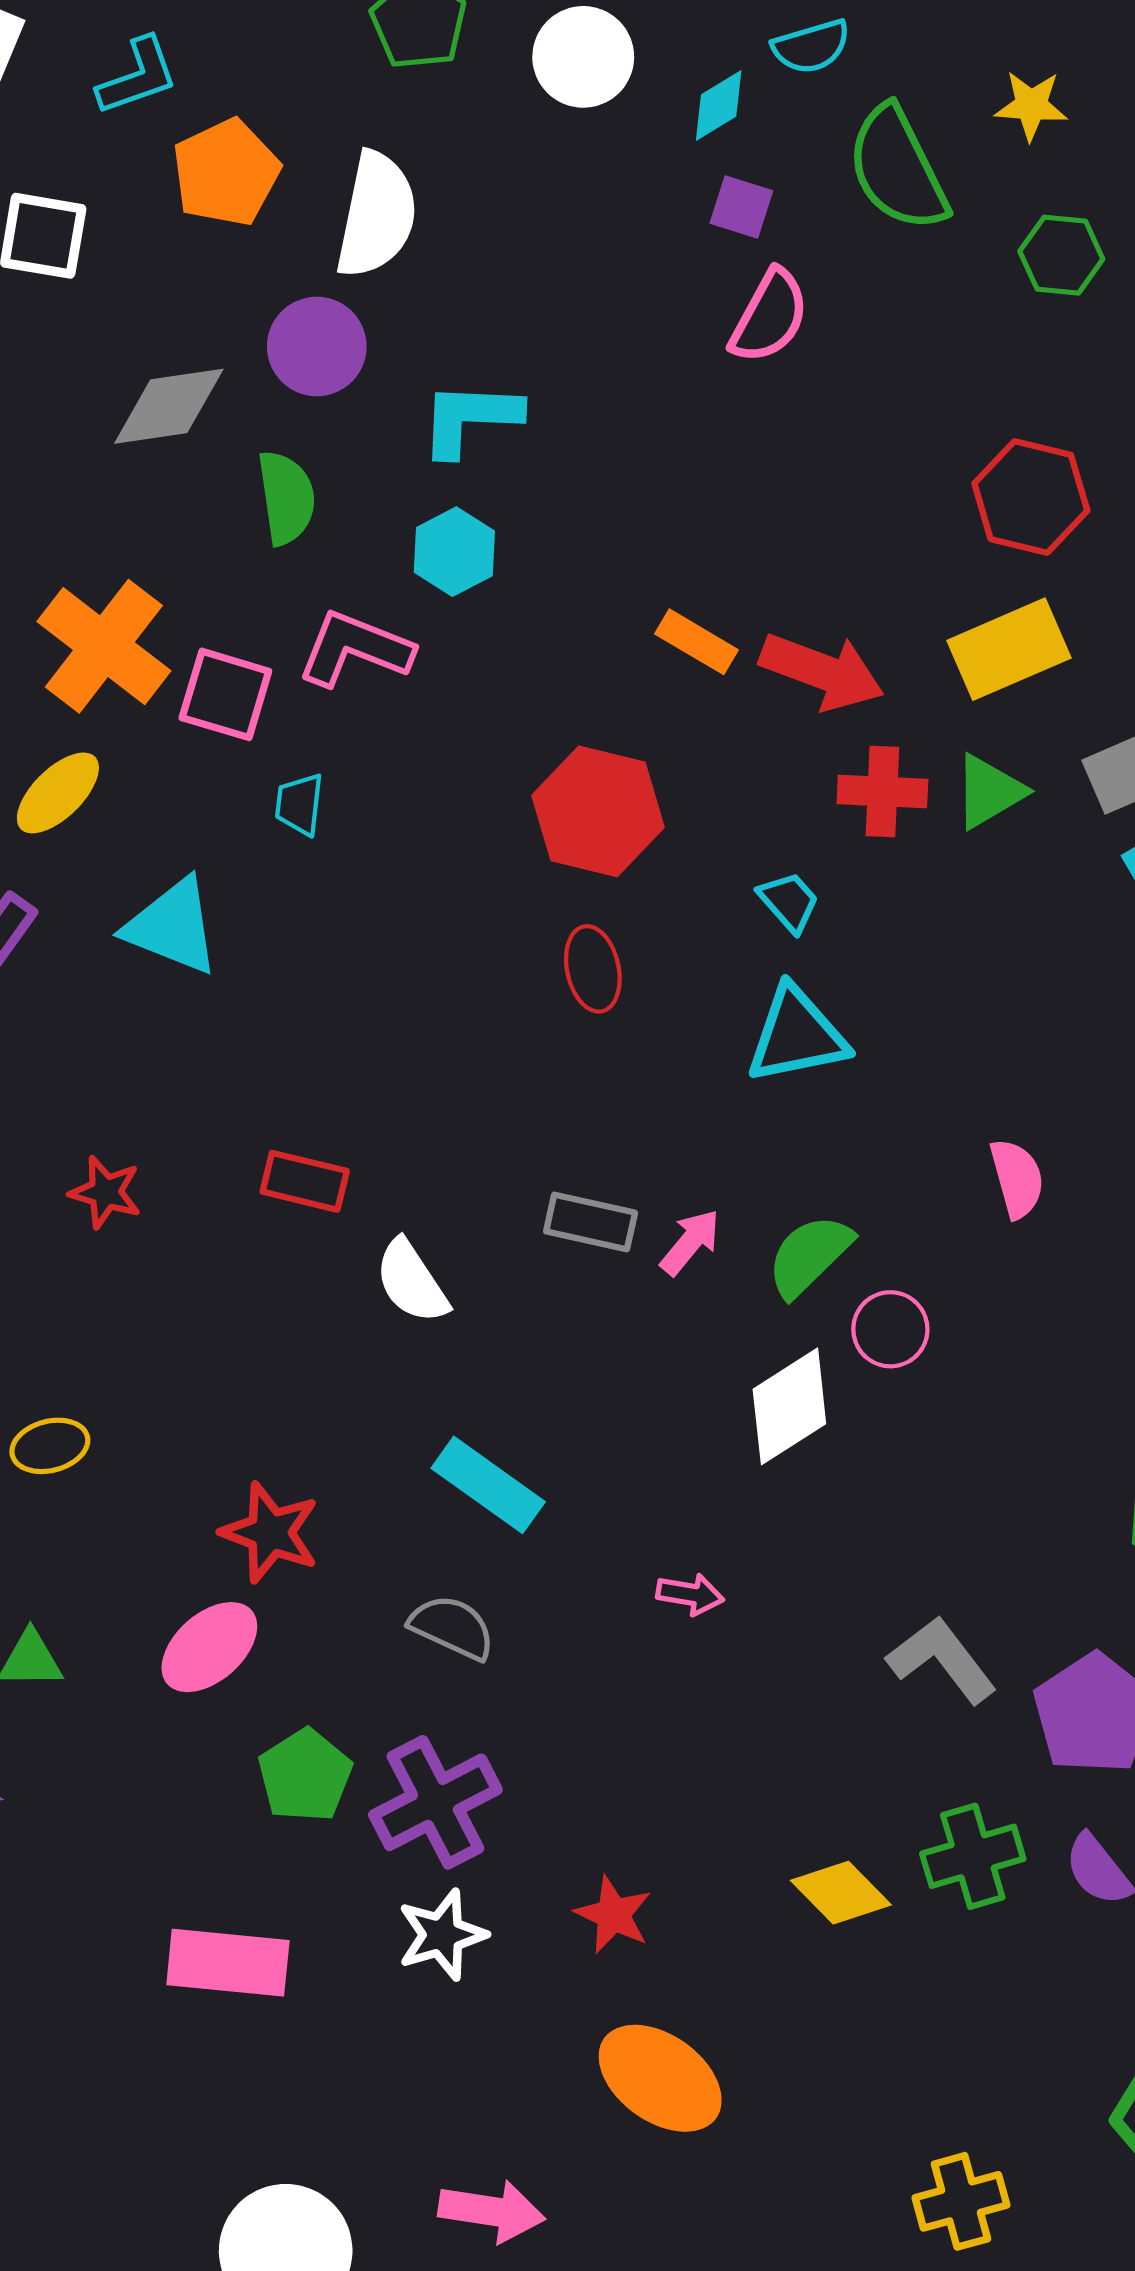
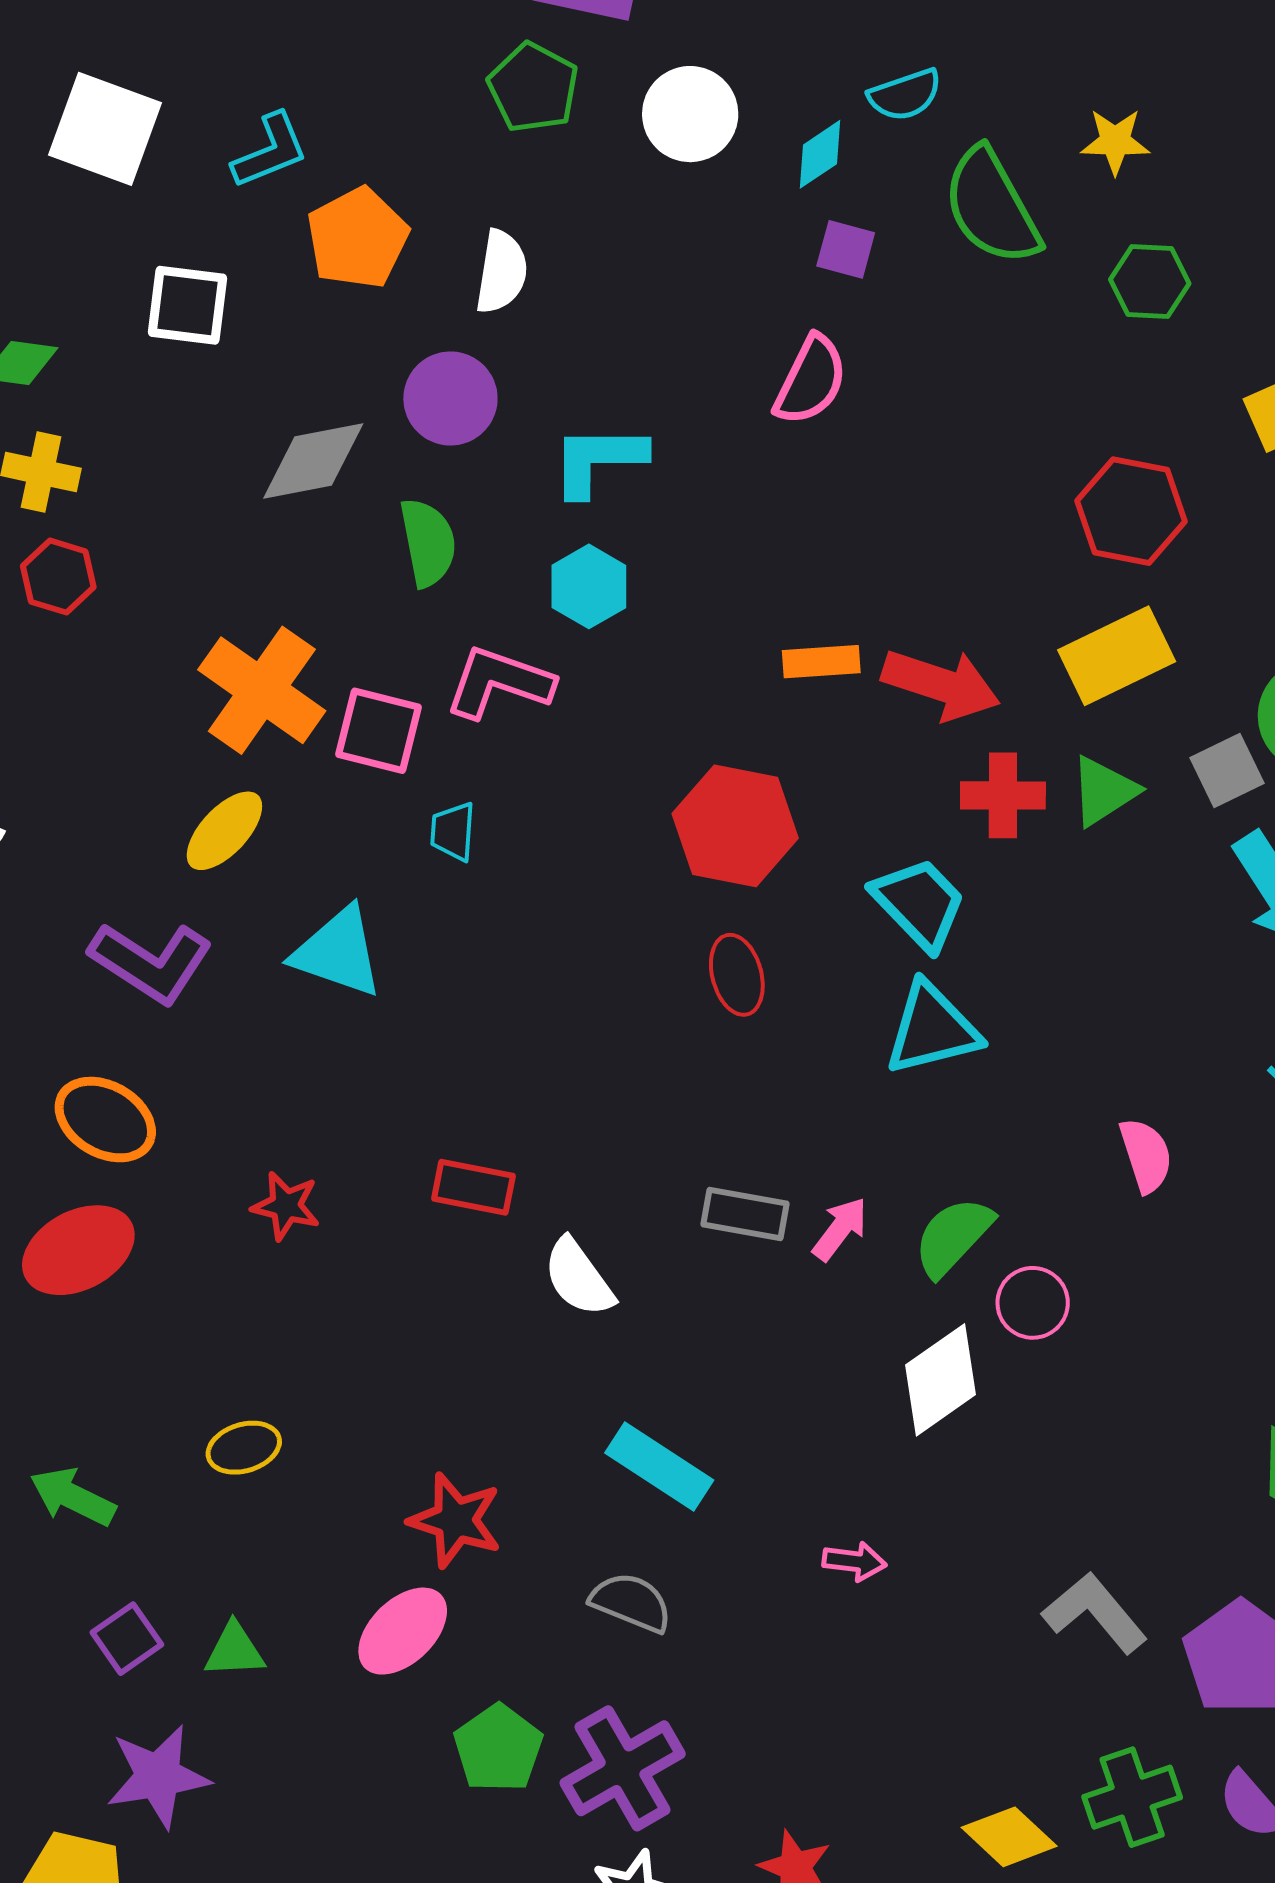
white semicircle: (377, 215) -> (501, 272), size x0.7
pink semicircle: (770, 316) -> (811, 380), moved
orange rectangle: (697, 642) -> (821, 662), turned -32
cyan trapezoid: (789, 902) -> (919, 903), size x1.6

